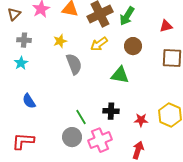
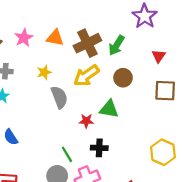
red triangle: (166, 26) -> (159, 56), turned -40
yellow arrow: (99, 44) -> (86, 76), size x1.4
red star: (141, 120) -> (86, 121), moved

